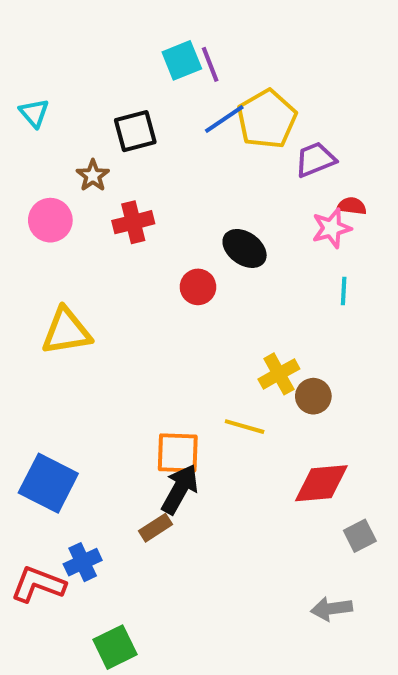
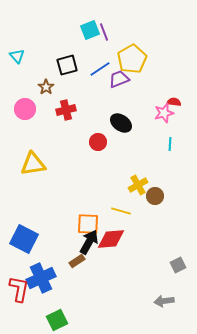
blue line: (224, 119) -> (100, 69), moved
purple trapezoid: (315, 159) -> (119, 79), moved
red diamond: (321, 483) -> (111, 239), moved
blue cross: (83, 562) -> (41, 278), size x1.6
red L-shape: (38, 584) -> (19, 289), turned 80

